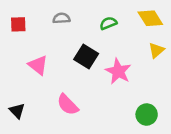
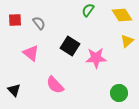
gray semicircle: (61, 18) -> (39, 23), moved, turned 56
green semicircle: (108, 23) -> (88, 10), moved, turned -32
pink star: (118, 71) -> (96, 58), turned -30

